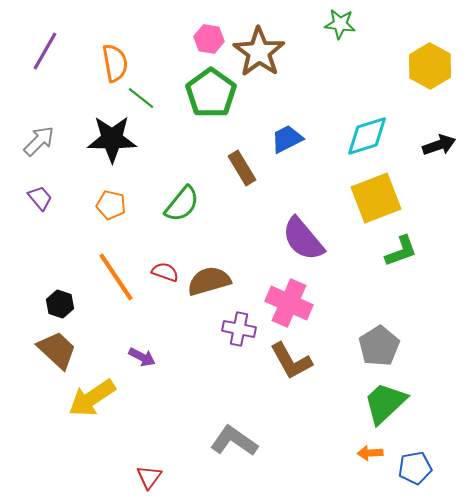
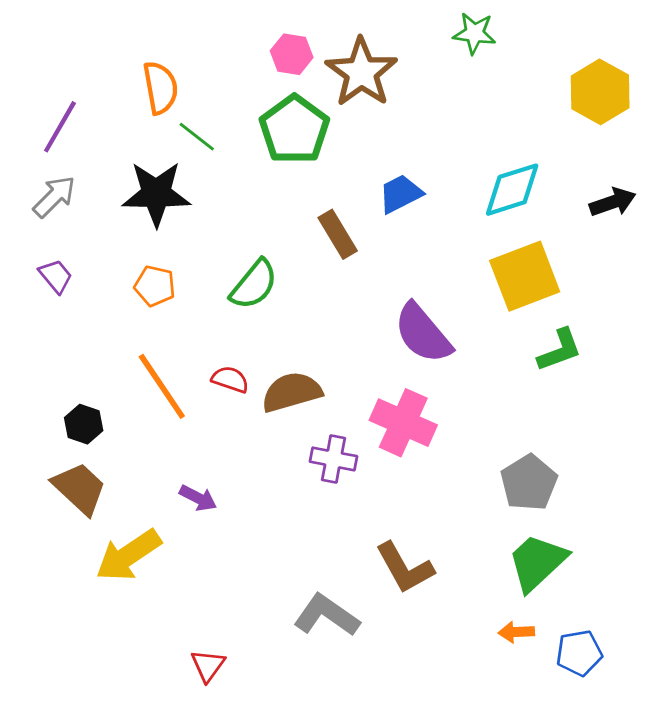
purple line: (45, 51) -> (60, 127), moved
brown L-shape: (291, 361) -> (405, 568), moved

